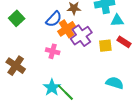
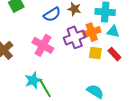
orange cross: (67, 29) -> (92, 32), moved
pink cross: (53, 51) -> (43, 45), size x1.5

